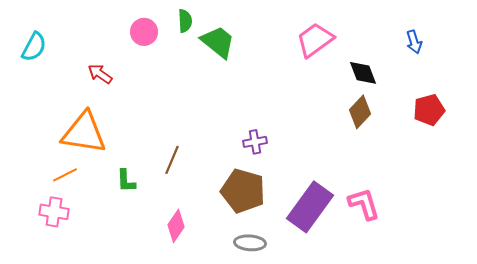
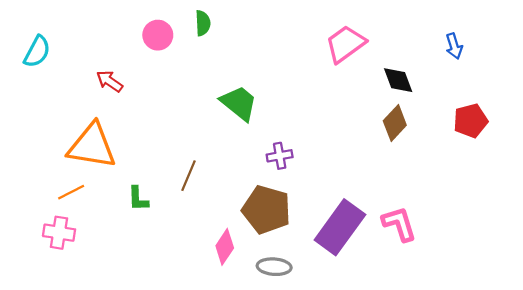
green trapezoid: (218, 42) -> (239, 103), moved
pink diamond: (176, 226) -> (225, 247), moved

